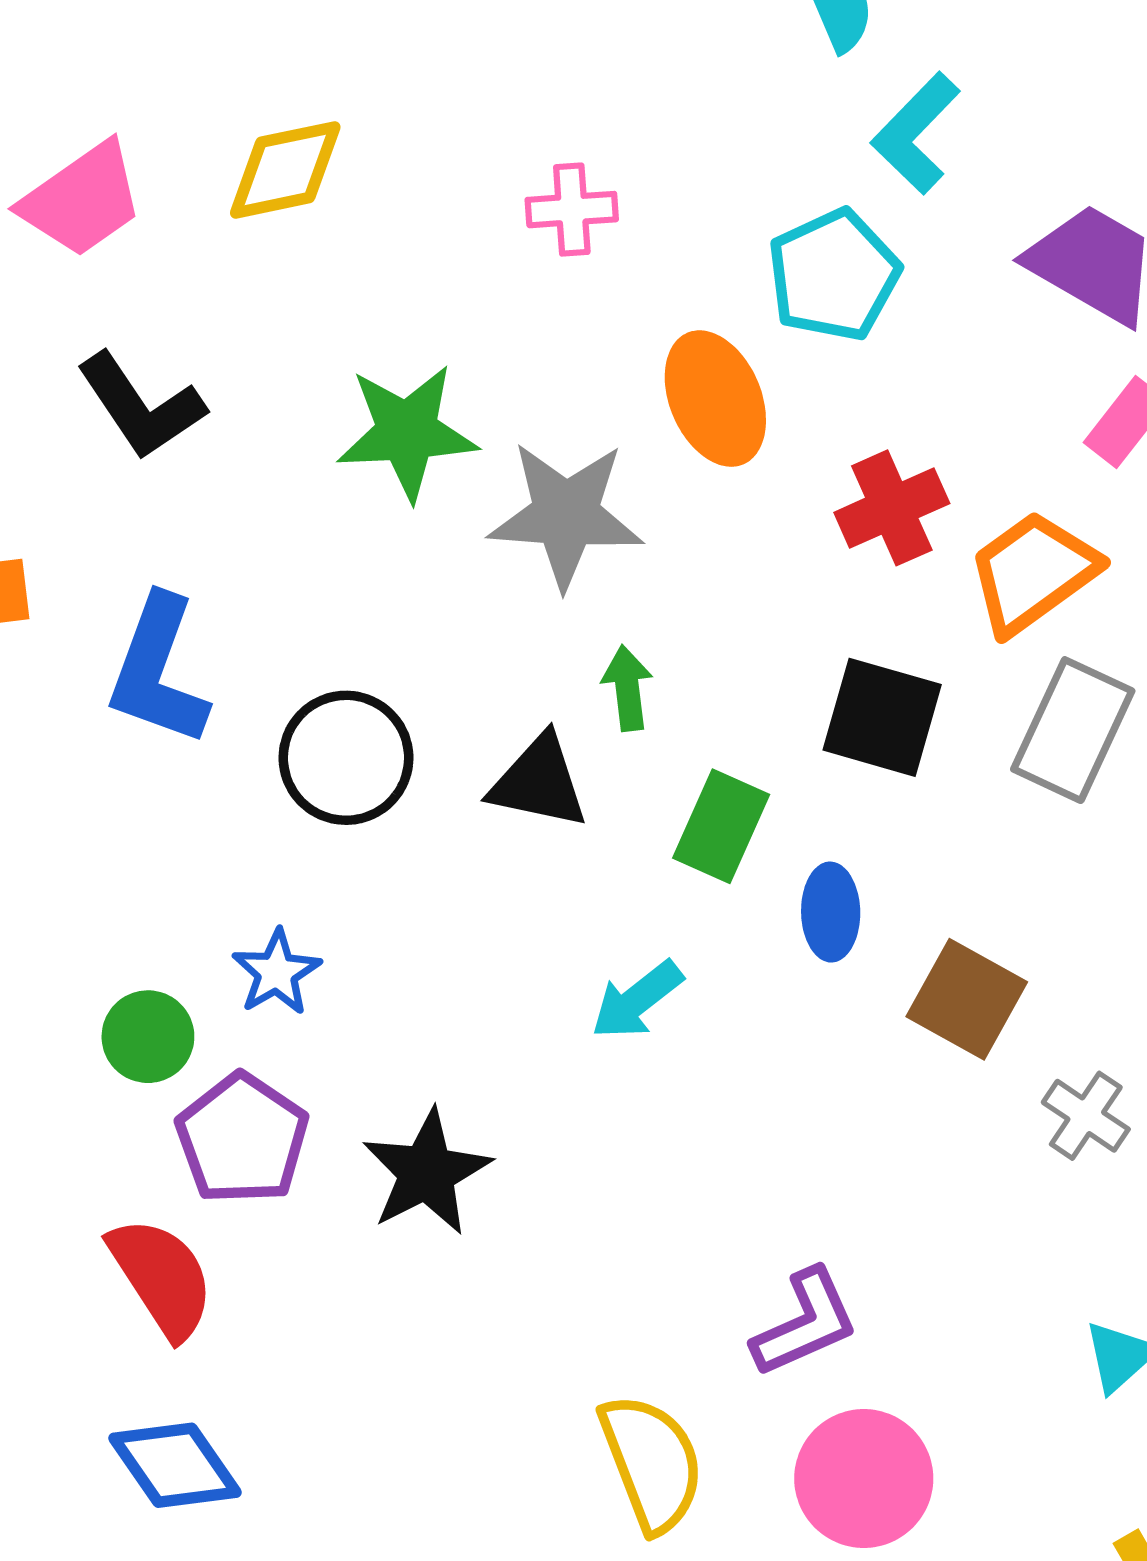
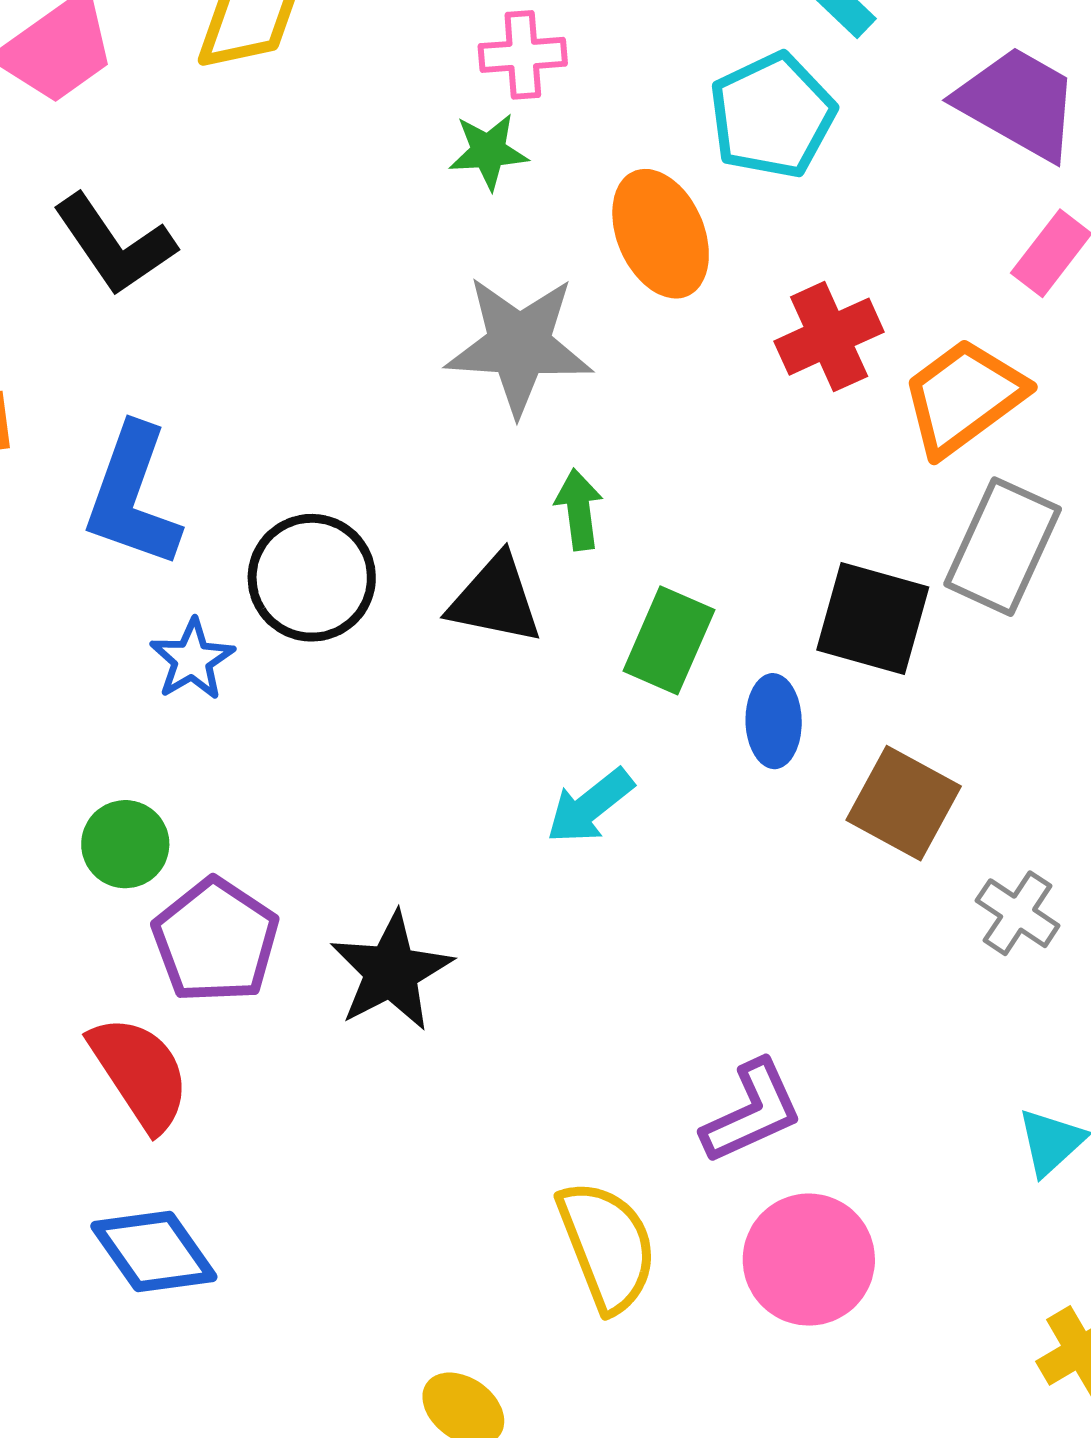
green star: (407, 432) -> (488, 151), moved, size x0.6
black square: (882, 717) -> (873, 618), moved
blue star: (277, 972) -> (192, 660), moved

